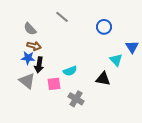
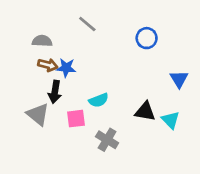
gray semicircle: (30, 29) -> (42, 41), turned 136
blue triangle: (132, 47) -> (179, 79), moved
blue star: (28, 58) -> (66, 68), moved
cyan triangle: (116, 60) -> (171, 120), moved

